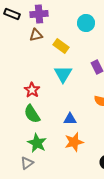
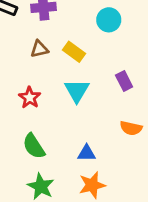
brown triangle: (36, 35) -> (39, 49), moved
red star: (32, 90) -> (30, 98), moved

